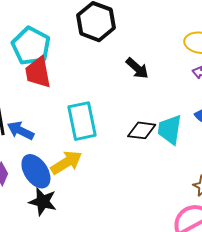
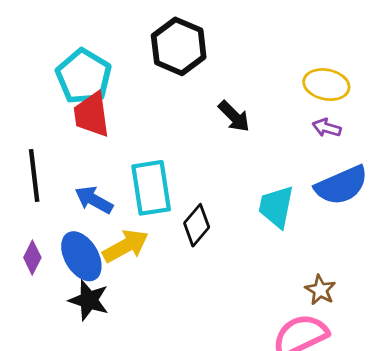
black diamond: (142, 130) -> (197, 225), moved, turned -60
blue arrow: (21, 131) -> (94, 200), moved

